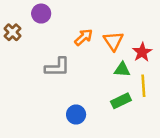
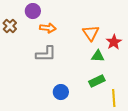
orange arrow: (84, 37) -> (48, 28), moved, turned 49
yellow line: (143, 86) -> (114, 98), moved

